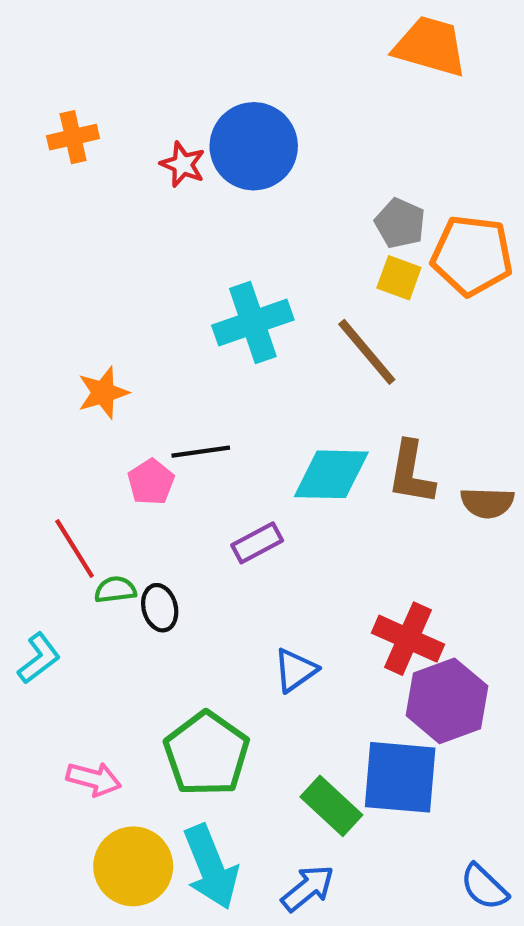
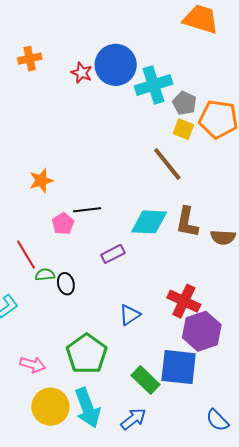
cyan cross: (253, 323) -> (154, 85), moved

